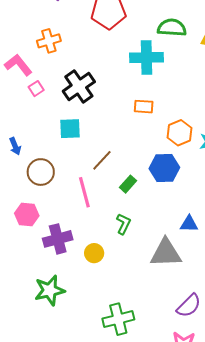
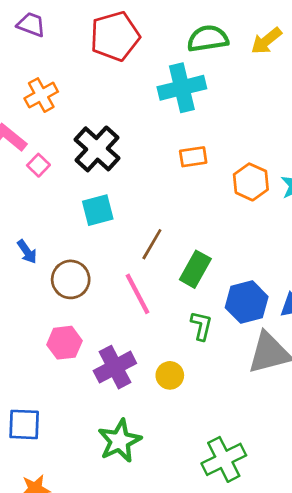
blue hexagon: (164, 168) -> (247, 302), moved
green rectangle: (128, 184) -> (195, 269), size x1.4

